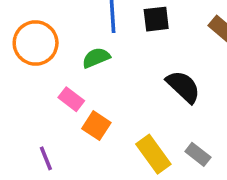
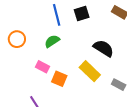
orange circle: (36, 43) -> (17, 39), size x0.7
yellow rectangle: (153, 154) -> (90, 71), moved

